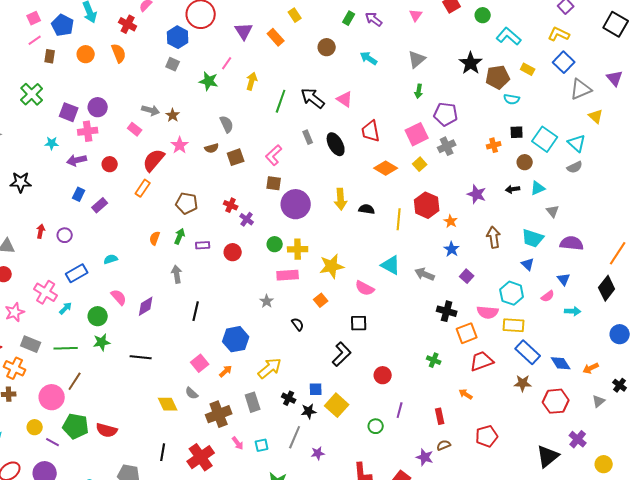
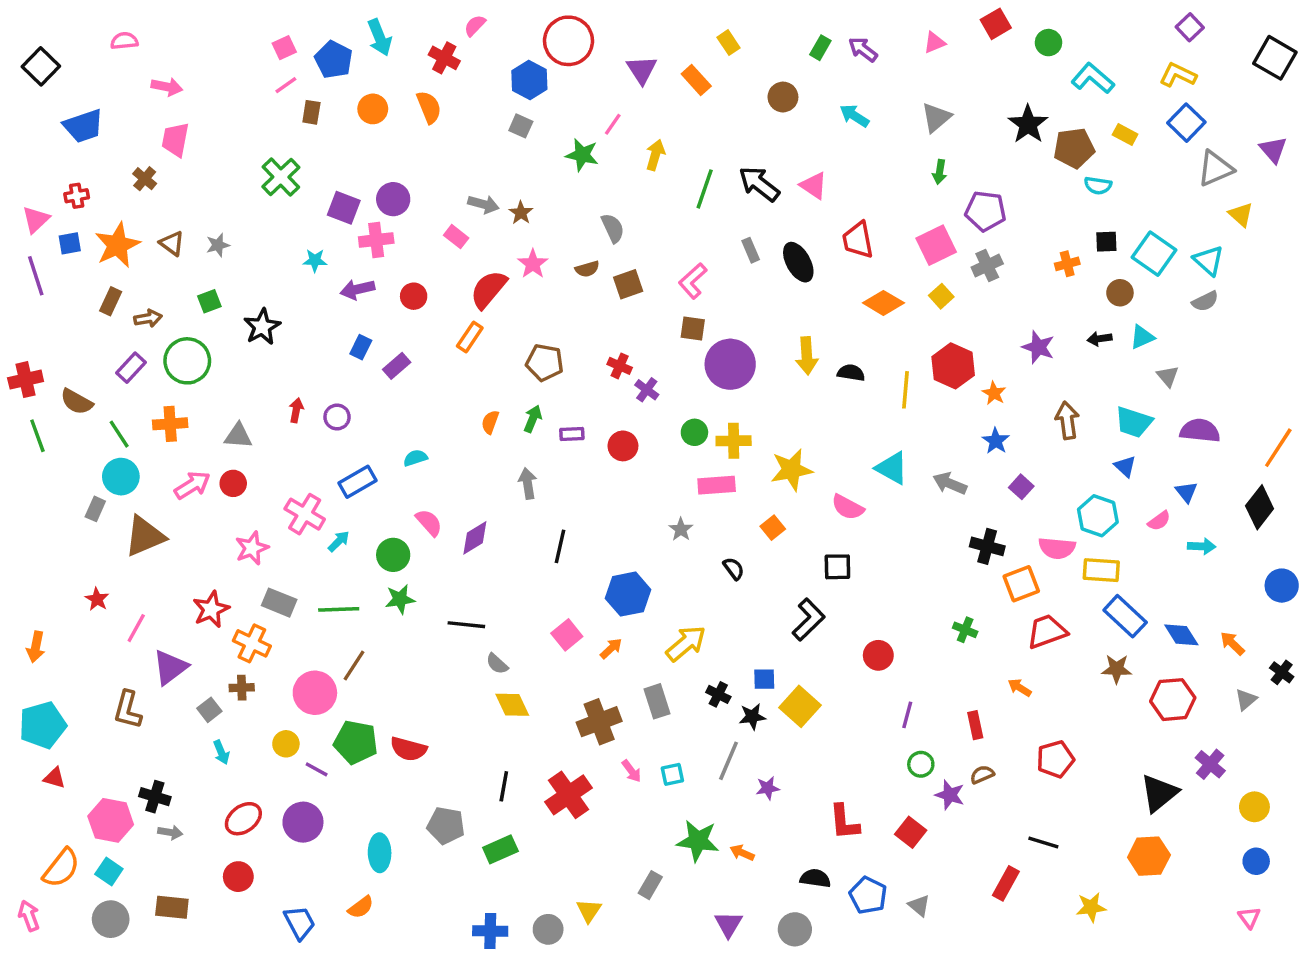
pink triangle: (416, 15) -> (934, 43), turned 32
black star: (21, 182) -> (262, 327), turned -30
orange arrow: (591, 368) -> (1232, 643), turned 70
gray semicircle: (192, 393) -> (497, 664), moved
green circle: (376, 426) -> (921, 764), moved

